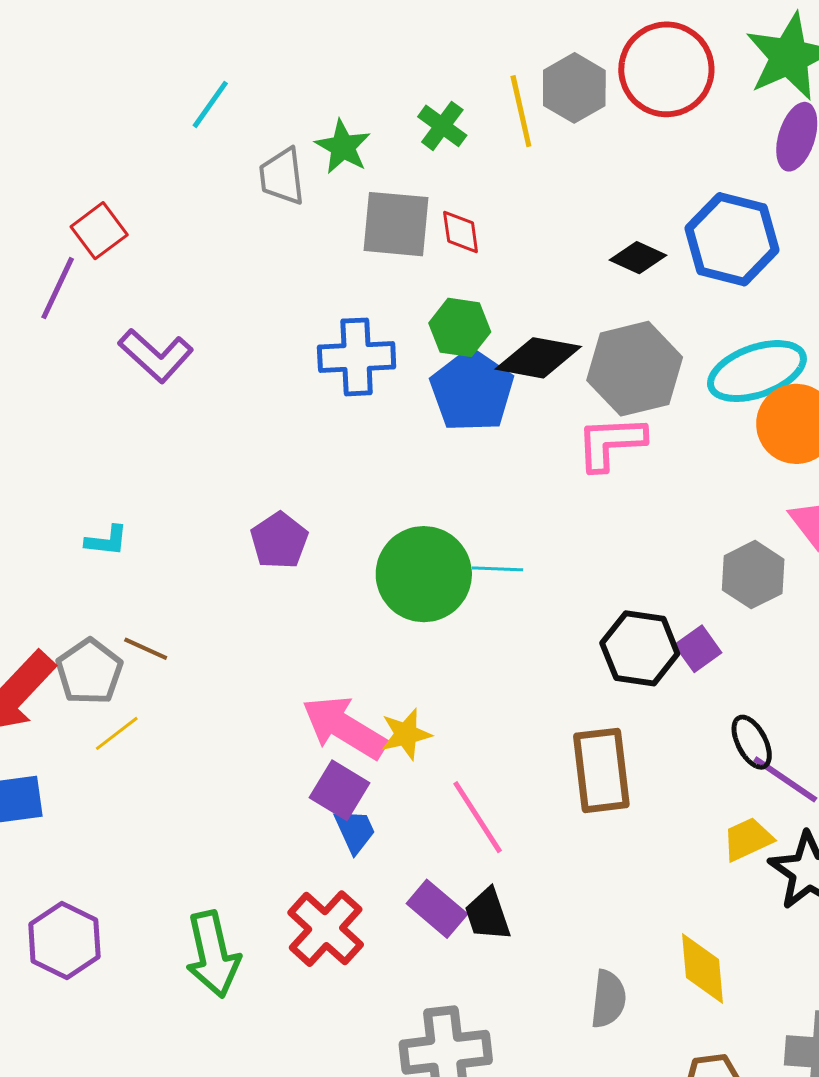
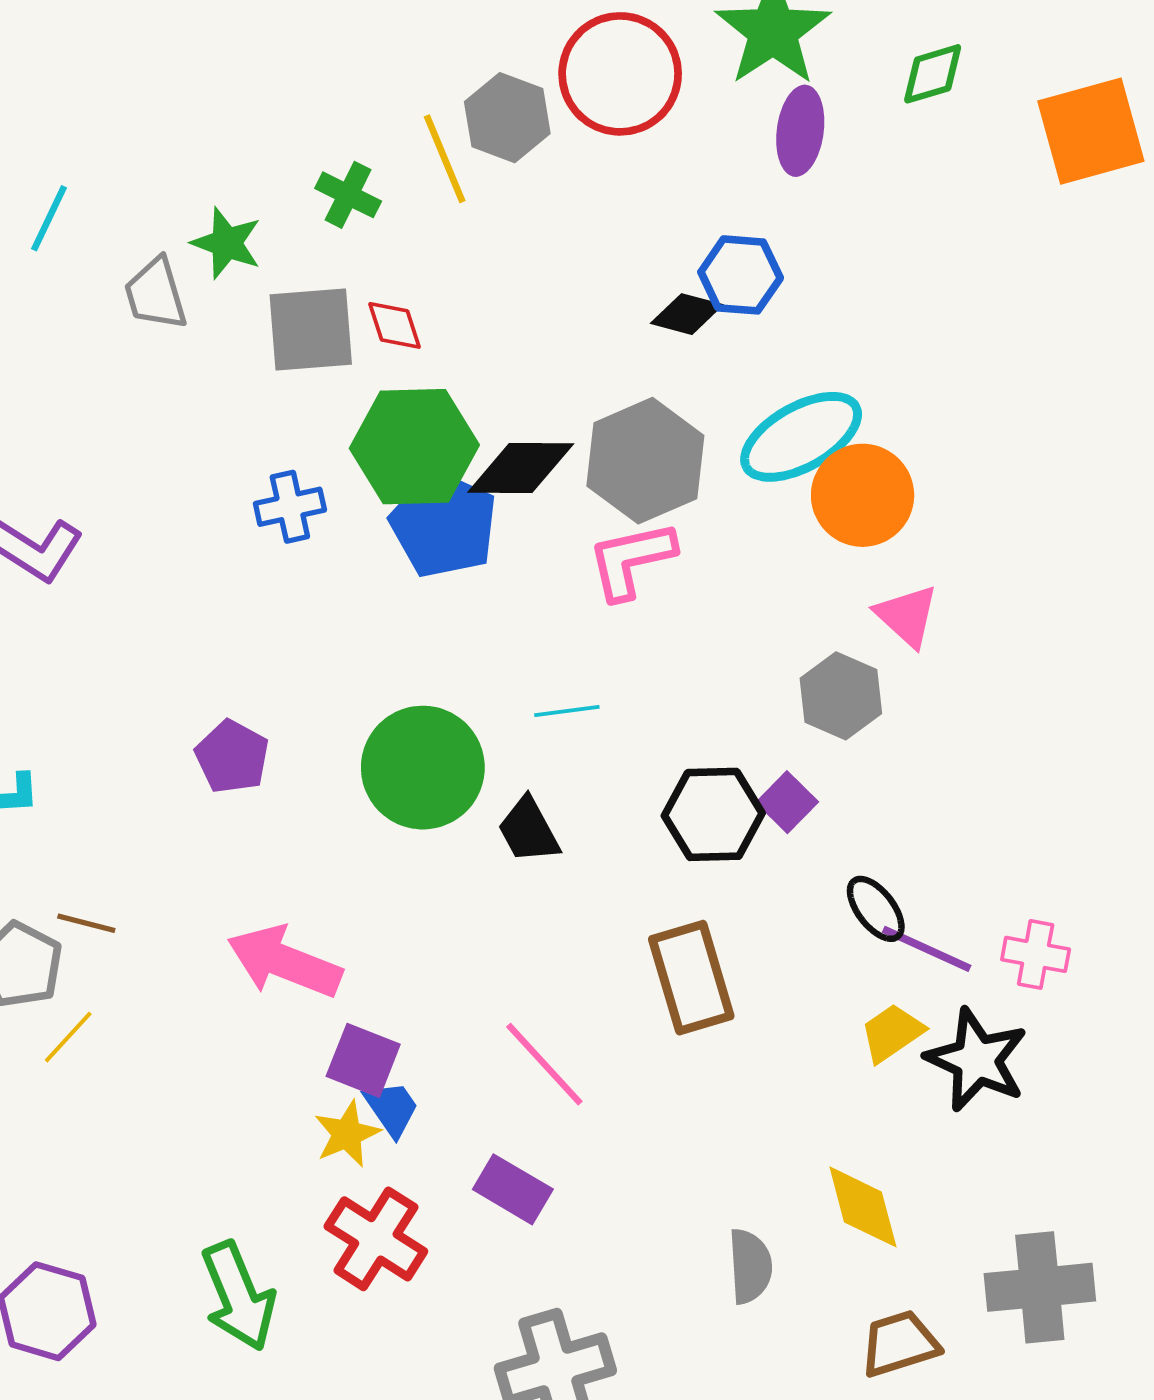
blue hexagon: (732, 239) -> (741, 275), size x0.7
black diamond: (638, 258) -> (687, 314), moved
green hexagon: (460, 327) -> (414, 447), size x1.6
blue cross: (357, 357) -> (290, 507), size x0.7
cyan line: (498, 569) -> (567, 711), moved
pink arrow: (344, 727) -> (284, 962), moved
yellow star: (406, 734) -> (347, 1134), moved
black trapezoid: (488, 914) -> (529, 830), moved

